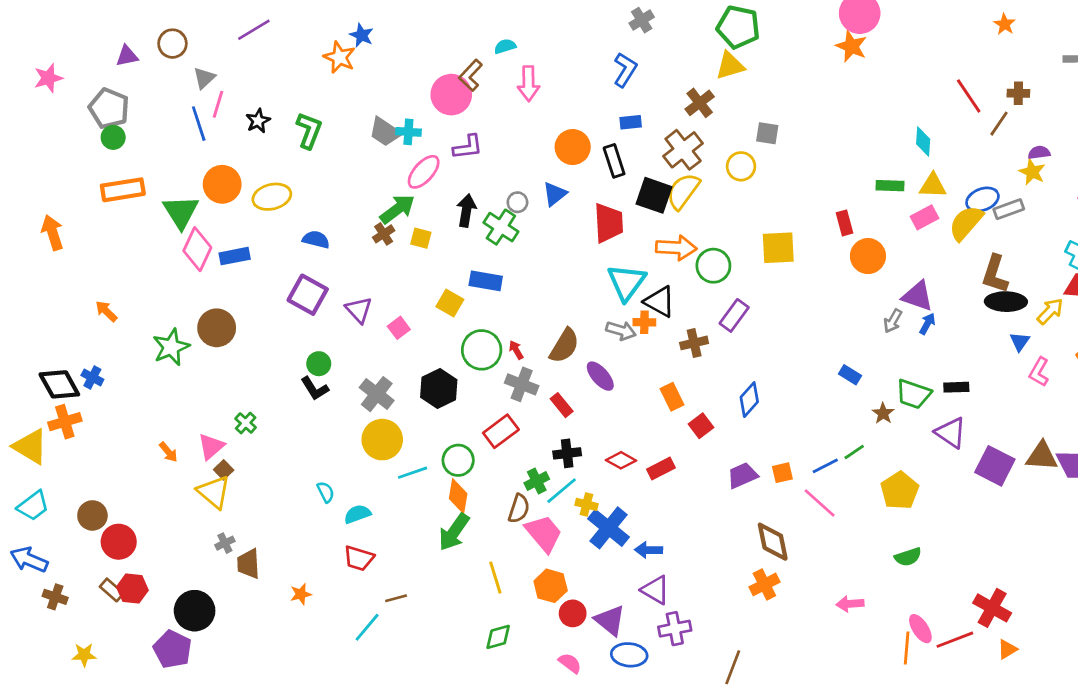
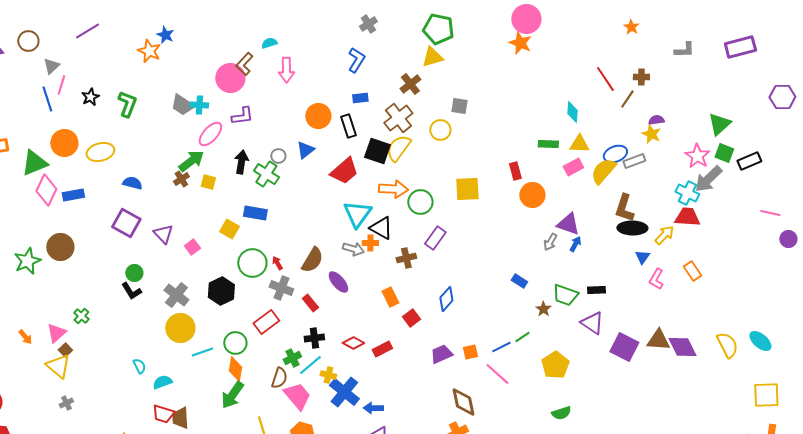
green triangle: (181, 212) -> (34, 163), turned 40
red trapezoid: (609, 223) -> (344, 171), turned 52
brown trapezoid: (248, 564) -> (180, 418), moved

